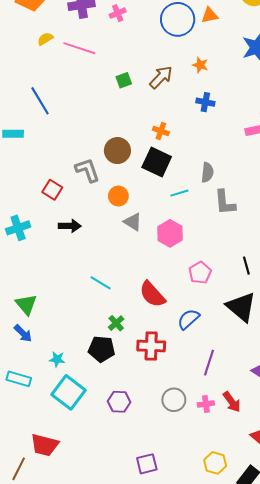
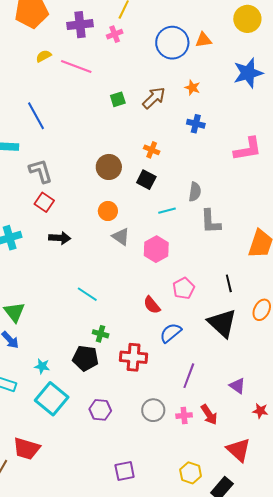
black square: (157, 162) -> (146, 180), size x0.7
gray L-shape: (87, 170) -> (41, 171), moved
red semicircle: (152, 294) -> (152, 305), moved, size x0.7
green cross: (116, 323) -> (101, 334), turned -35

